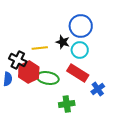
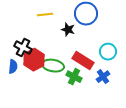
yellow line: (40, 48) -> (45, 15), moved
cyan circle: (80, 50) -> (108, 52), moved
green cross: (67, 104) -> (74, 77), moved, turned 35

